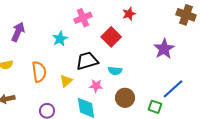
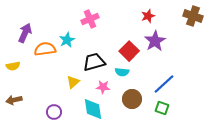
red star: (129, 14) -> (148, 16), moved
red square: (111, 37) -> (129, 51), moved
purple star: (164, 49) -> (155, 41), moved
orange semicircle: (39, 72) -> (45, 49), moved, turned -90
blue line: (173, 89) -> (164, 84), moved

